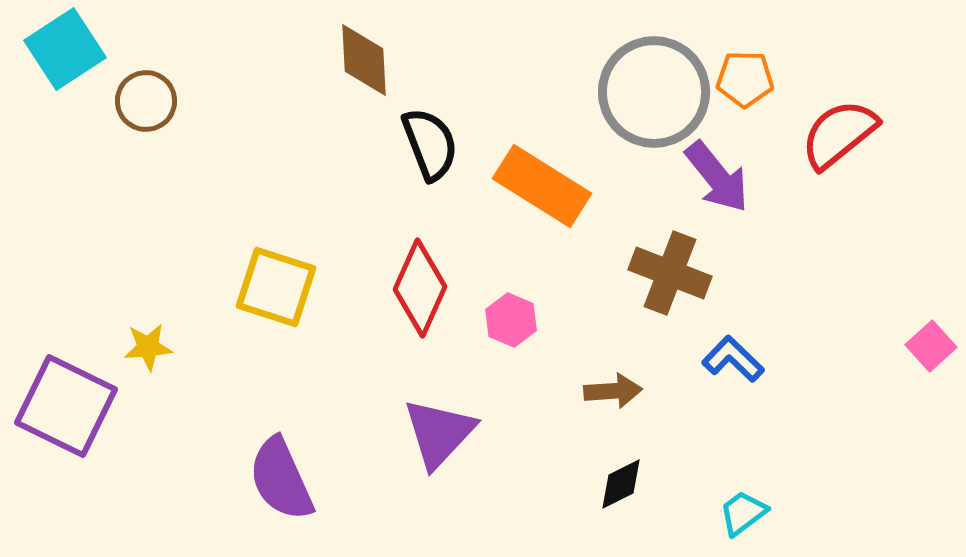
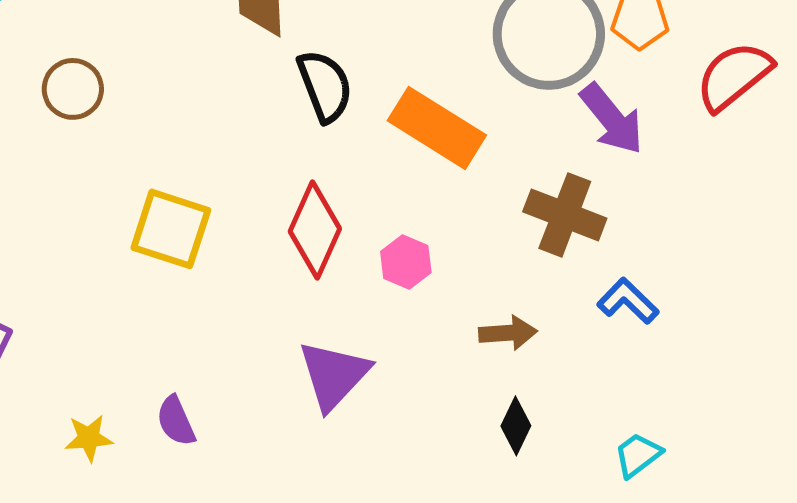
brown circle: (146, 101) -> (73, 89), moved
yellow star: (148, 347) -> (89, 438), moved
purple semicircle: (281, 479) -> (176, 421), size x0.6
black diamond: (621, 484) -> (516, 426), turned -38

